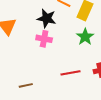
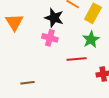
red line: (70, 73) -> (77, 59), moved

